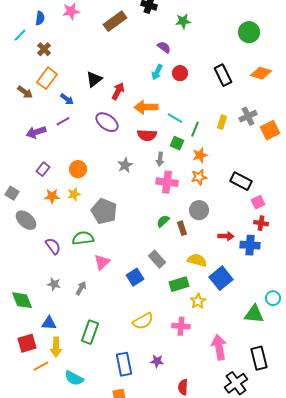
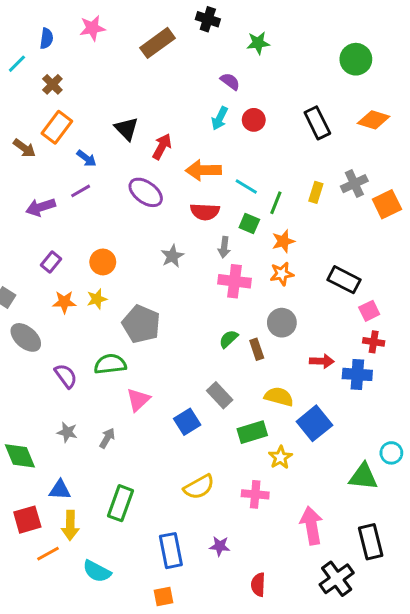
black triangle: (94, 79) -> (126, 129), turned -36

